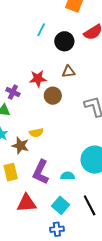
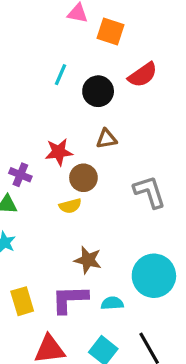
yellow semicircle: (36, 133) -> (70, 206), moved
brown star: (20, 146) -> (88, 260), moved
purple L-shape: (41, 172) -> (70, 299), turned 65

